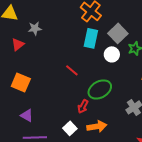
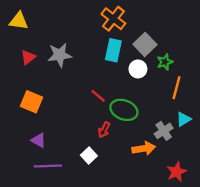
gray star: (35, 28) -> (60, 55), moved, size x1.5
red line: (72, 70) -> (98, 96), moved
green ellipse: (100, 89) -> (124, 110), turned 50
orange arrow: (97, 126) -> (144, 148), moved

